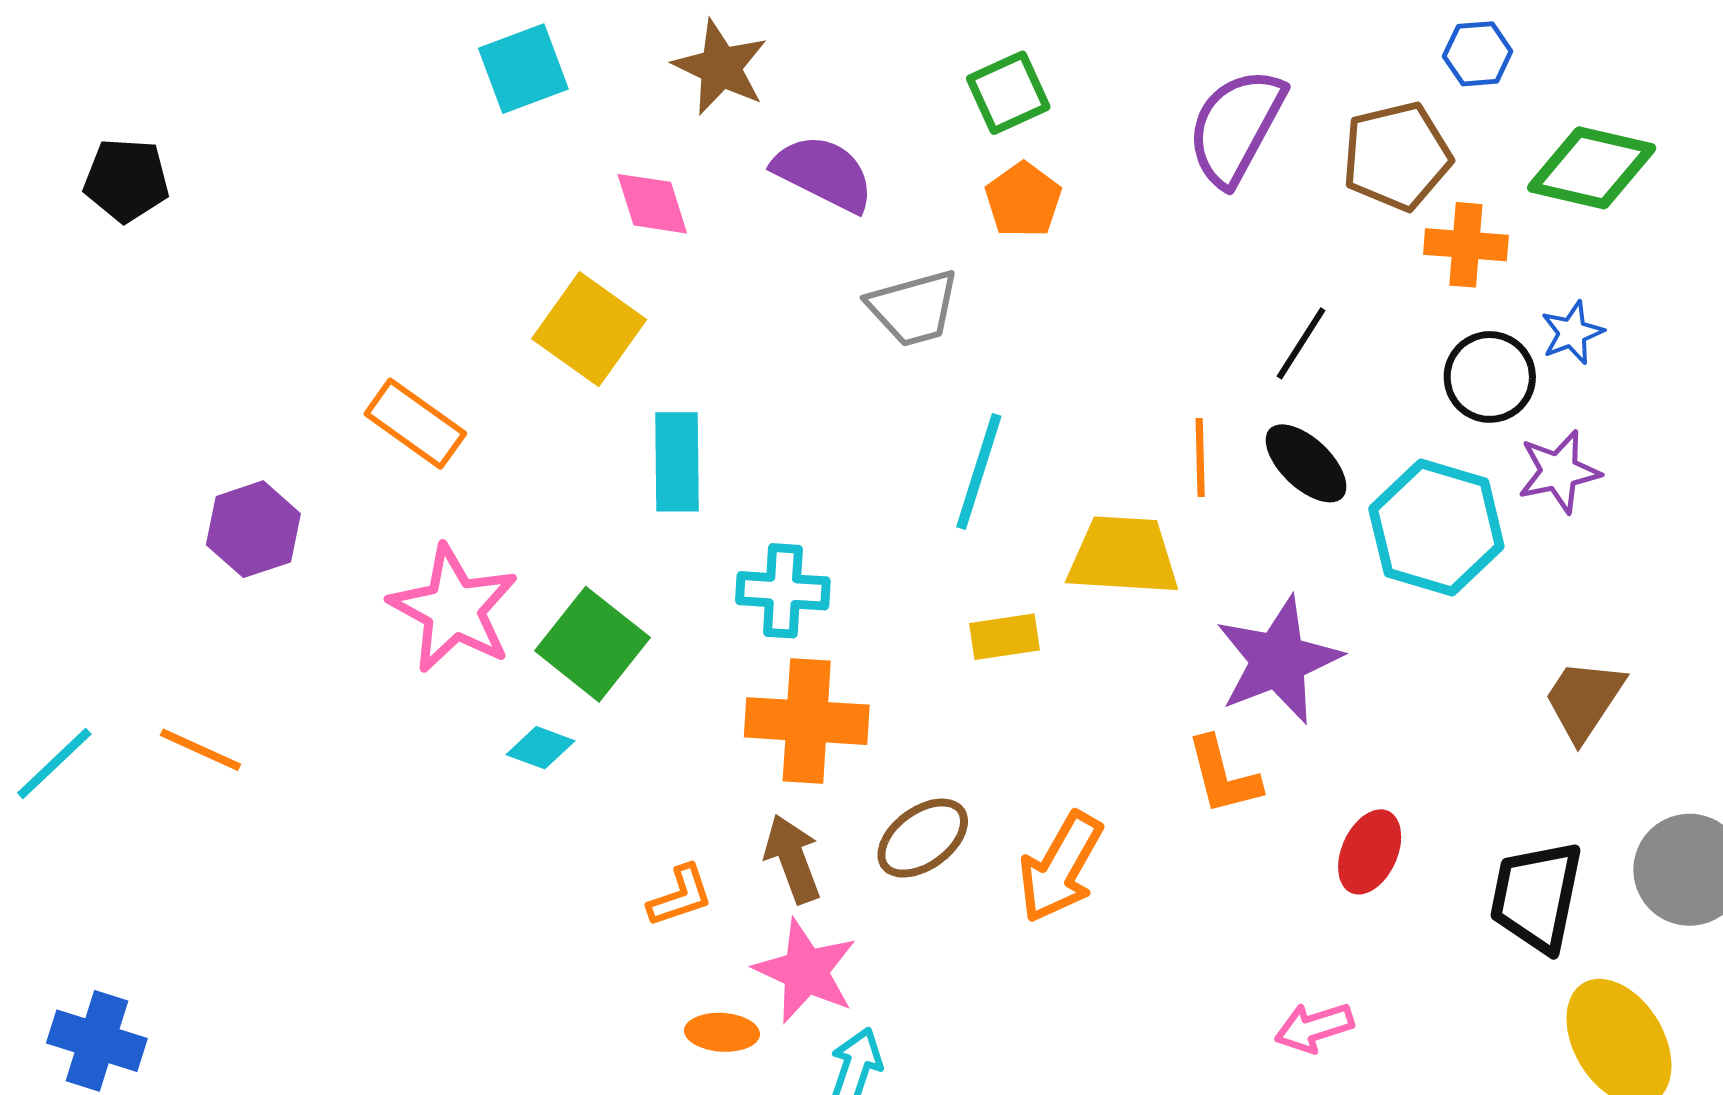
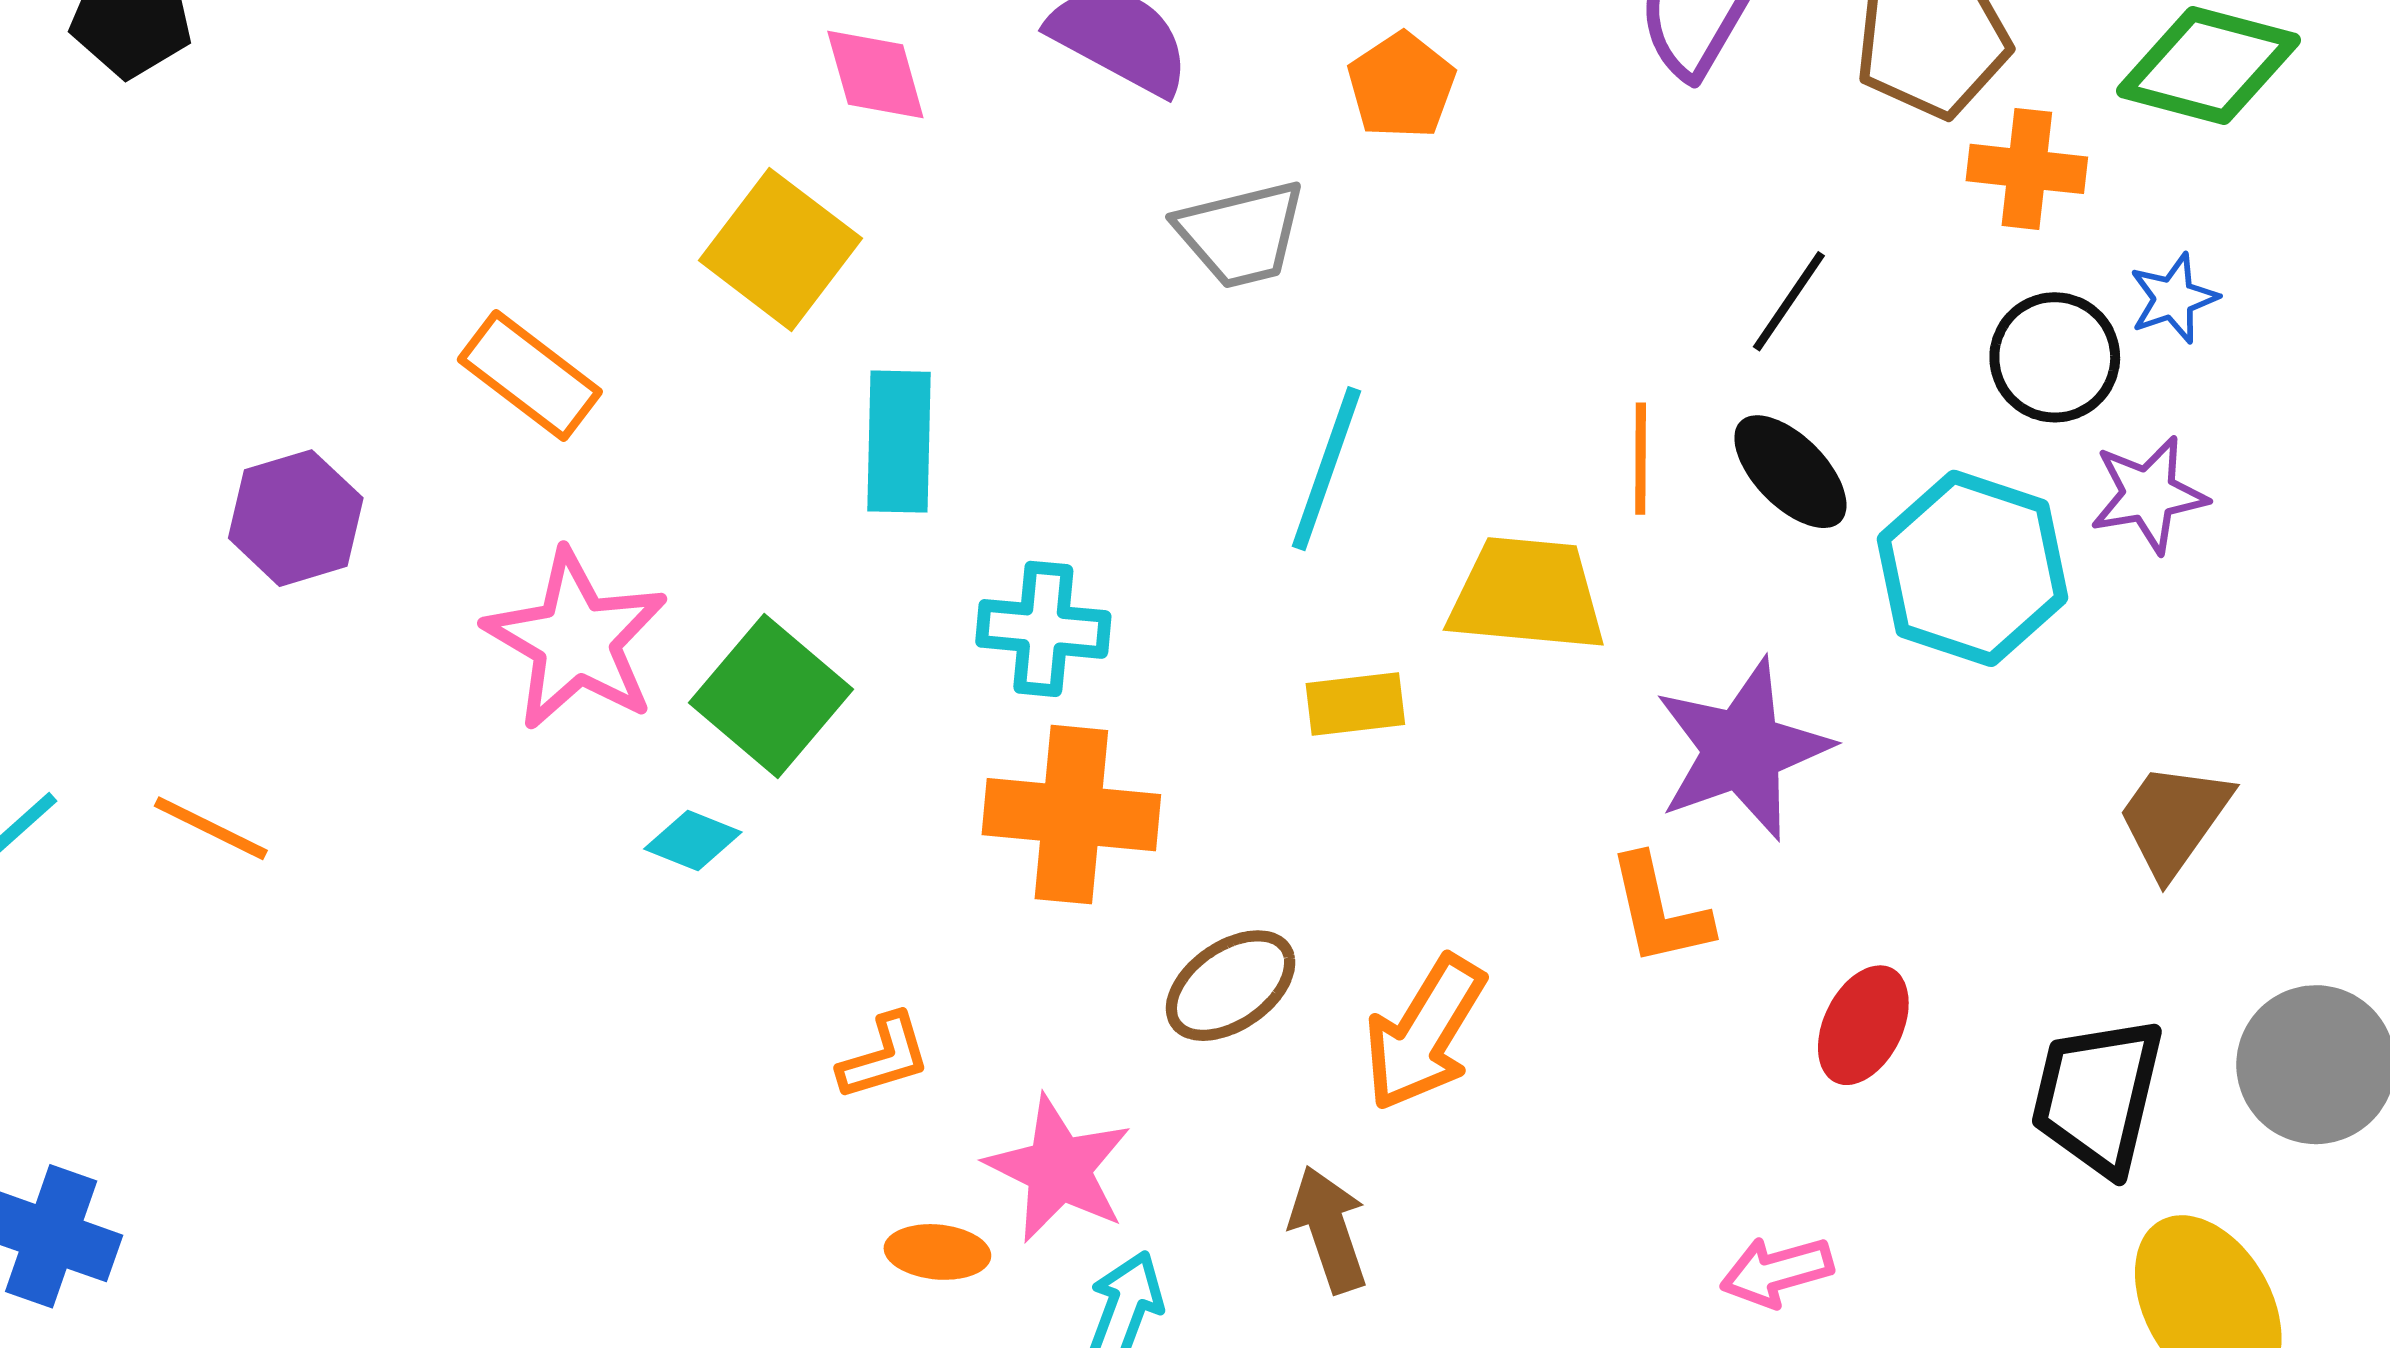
brown arrow: (793, 859) -> (1329, 1229), moved

